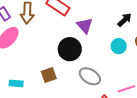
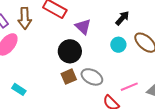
brown square: (49, 75) -> (69, 77), moved
cyan rectangle: (16, 83) -> (19, 89), turned 32

